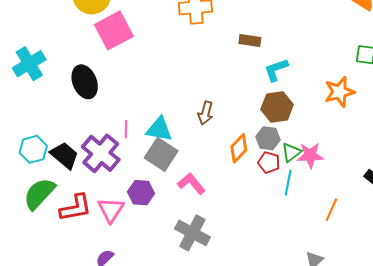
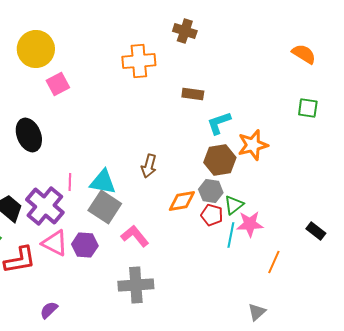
pink square: (114, 30) -> (58, 84), size x0.6
orange star: (340, 92) -> (253, 145), moved
orange diamond: (239, 148) -> (182, 201), turned 36
pink star: (310, 155) -> (250, 224), moved
pink triangle: (111, 210) -> (55, 243), moved, turned -36
gray cross: (192, 233) -> (136, 285), turned -32

